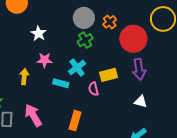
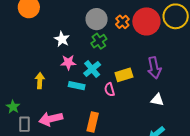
white star: (39, 33) -> (62, 39), moved
red circle: (133, 39) -> (146, 21), moved
pink star: (45, 60) -> (68, 62), moved
pink arrow: (33, 115) -> (51, 119), turned -70

